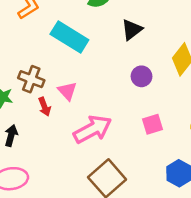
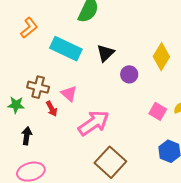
black triangle: (132, 30) -> (106, 53), moved
pink square: (152, 124) -> (158, 111), moved, turned -36

